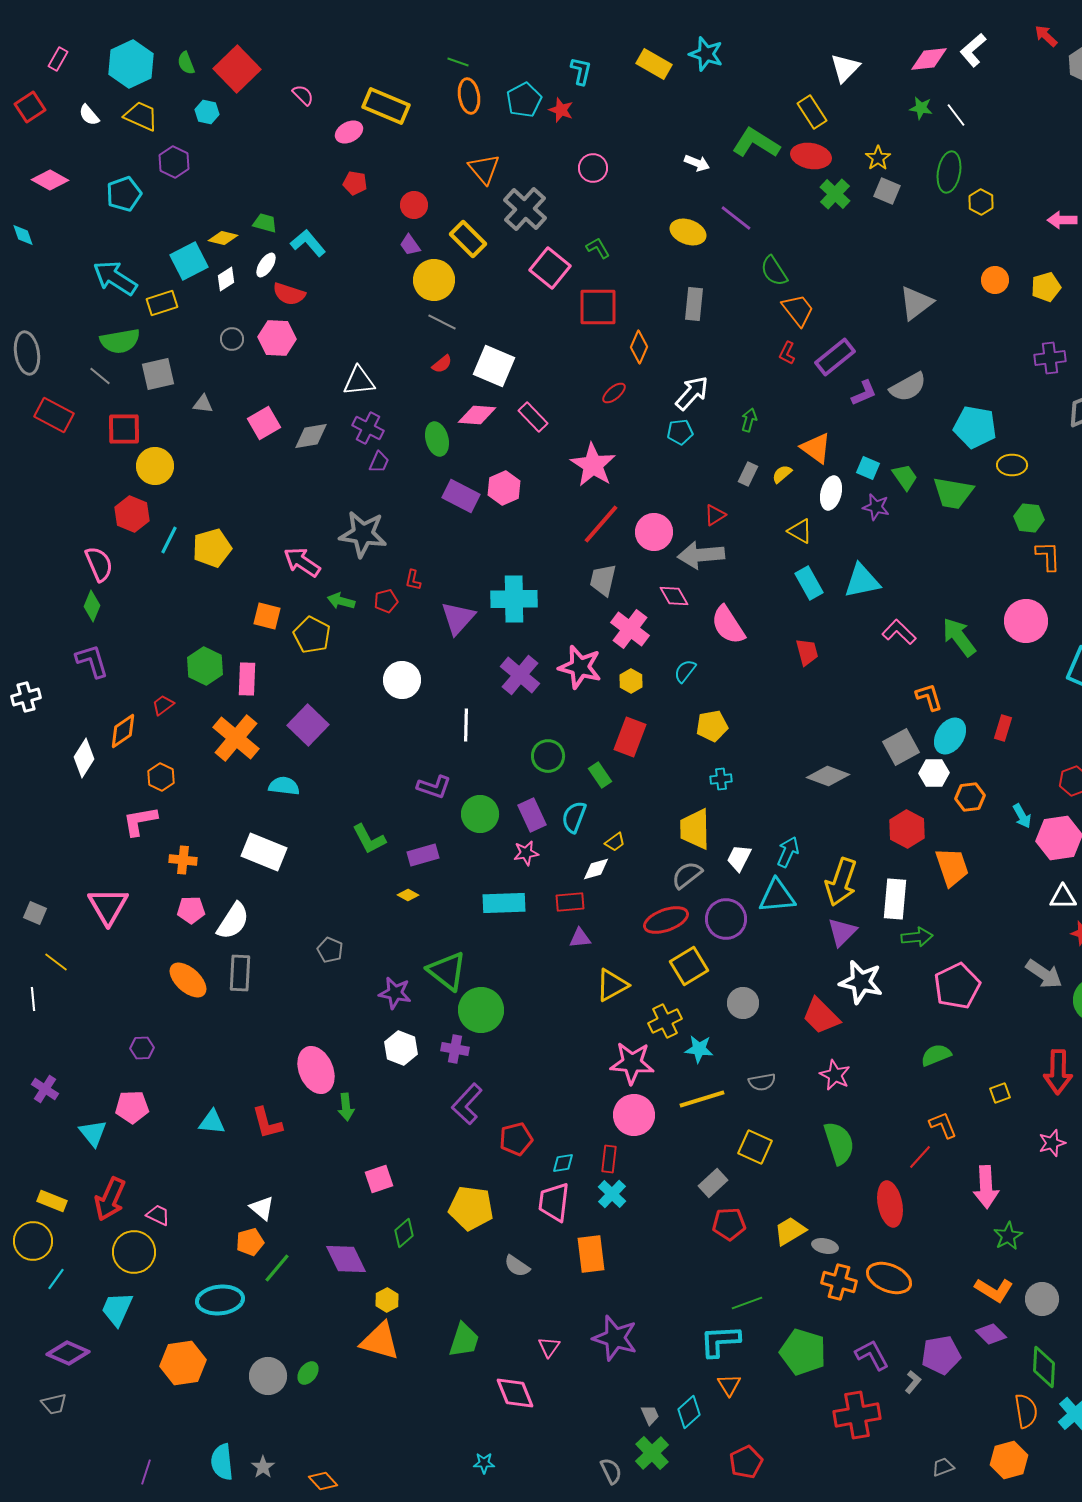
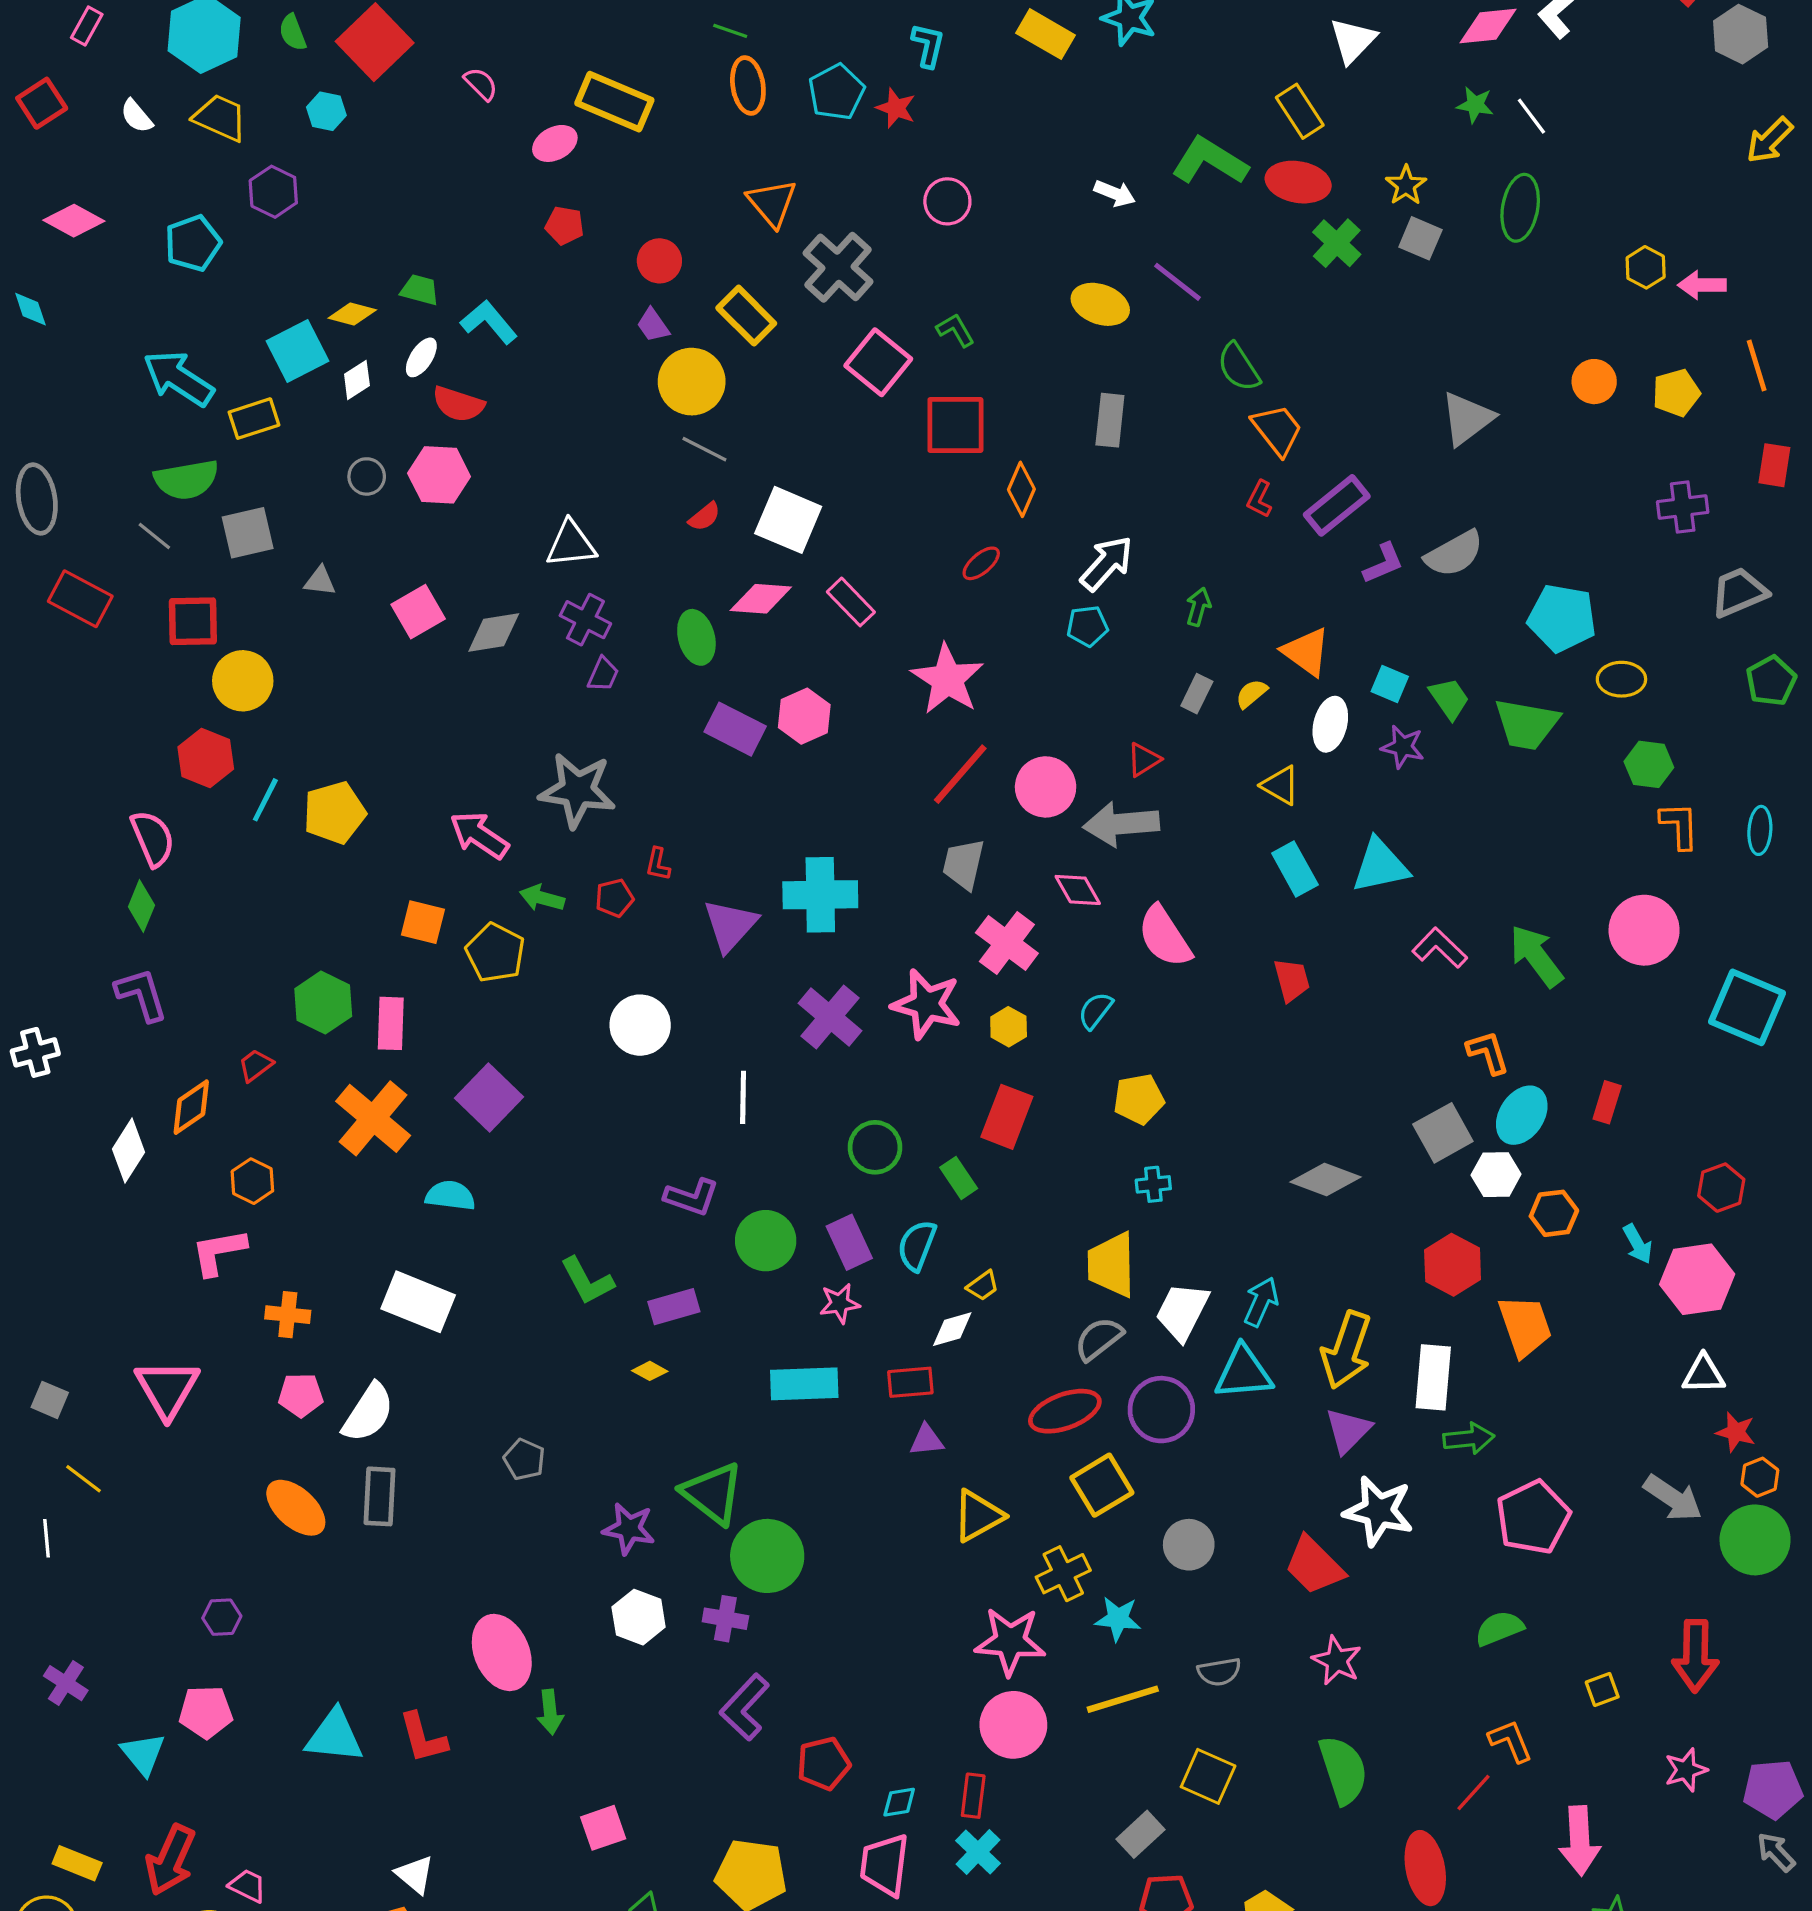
yellow hexagon: (981, 202) -> (1646, 267), moved
white trapezoid: (739, 858) -> (1182, 1311), size x1.4
cyan triangle: (212, 1122) -> (334, 1736), size x1.4

